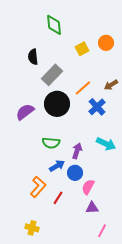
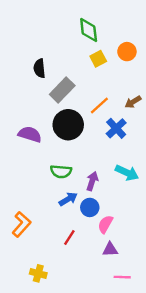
green diamond: (54, 25) -> (89, 30), moved
purple semicircle: (25, 112) -> (30, 134), turned 54
orange L-shape: (38, 187) -> (21, 224), moved
pink line: (102, 231) -> (122, 277), turned 64

